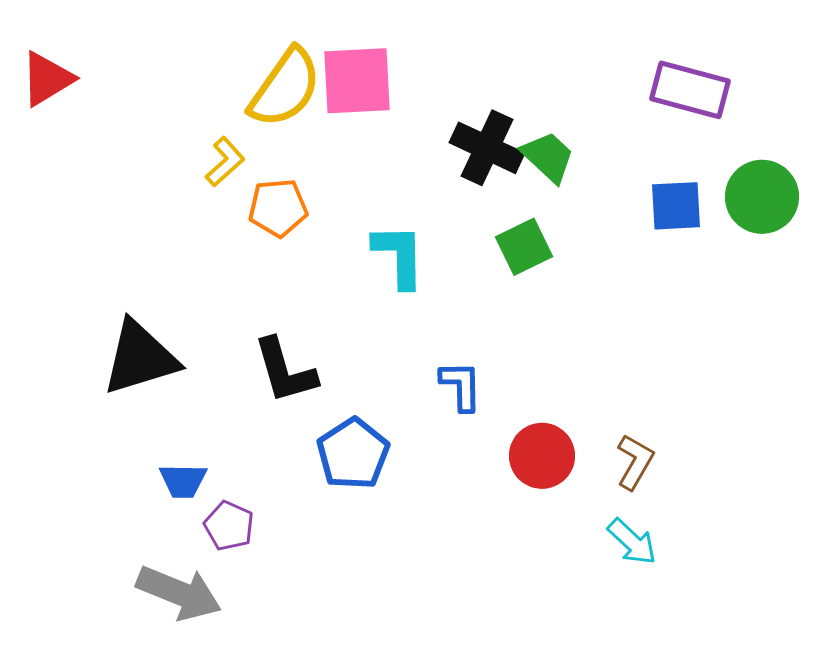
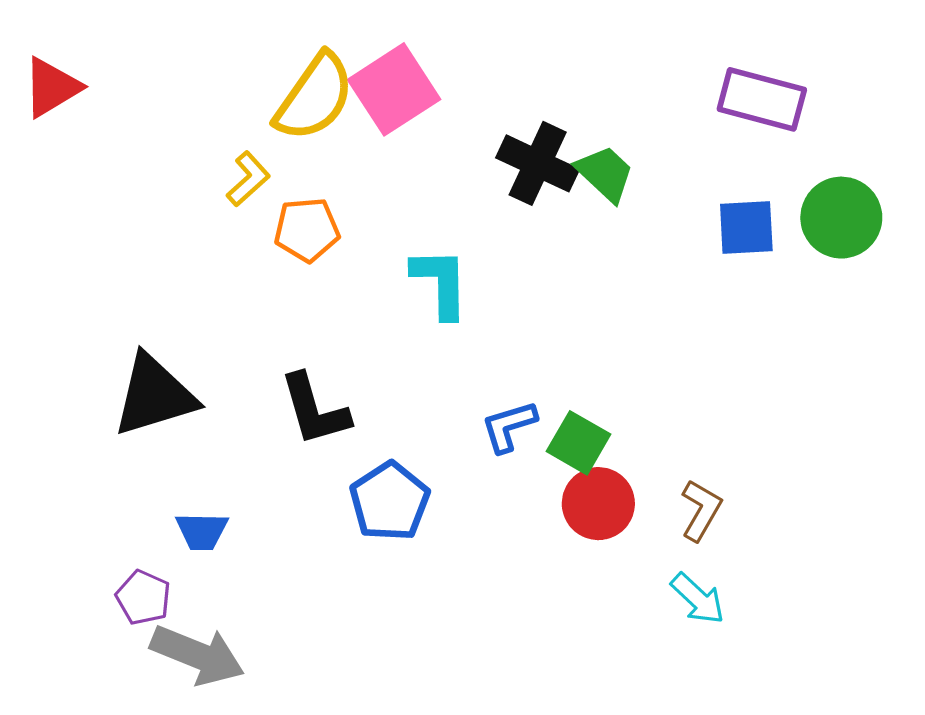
pink square: (357, 81) -> (394, 89), turned -30
green square: (524, 247) -> (578, 443), moved, turned -34
blue L-shape: (461, 386) -> (509, 426), turned -106
purple pentagon: (229, 526) -> (143, 597), moved

